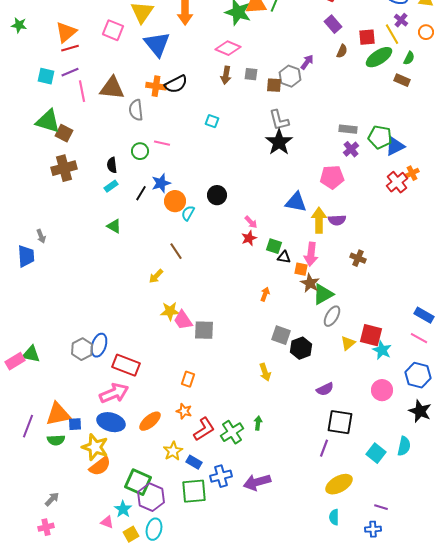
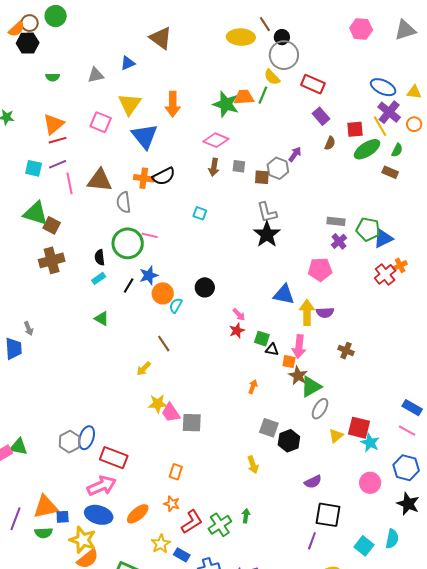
purple cross: (401, 20) -> (389, 112), size x1.6
green circle: (140, 151) -> (128, 243), size x1.8

